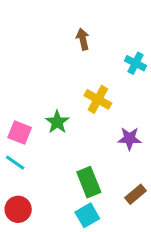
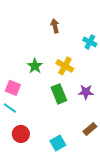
green star: (57, 122) -> (35, 66), moved
green rectangle: (89, 182) -> (59, 94), moved
red circle: (18, 209) -> (21, 134), moved

